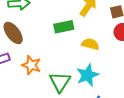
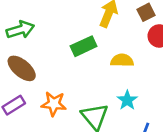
cyan star: (87, 75) -> (127, 100), size x0.7

